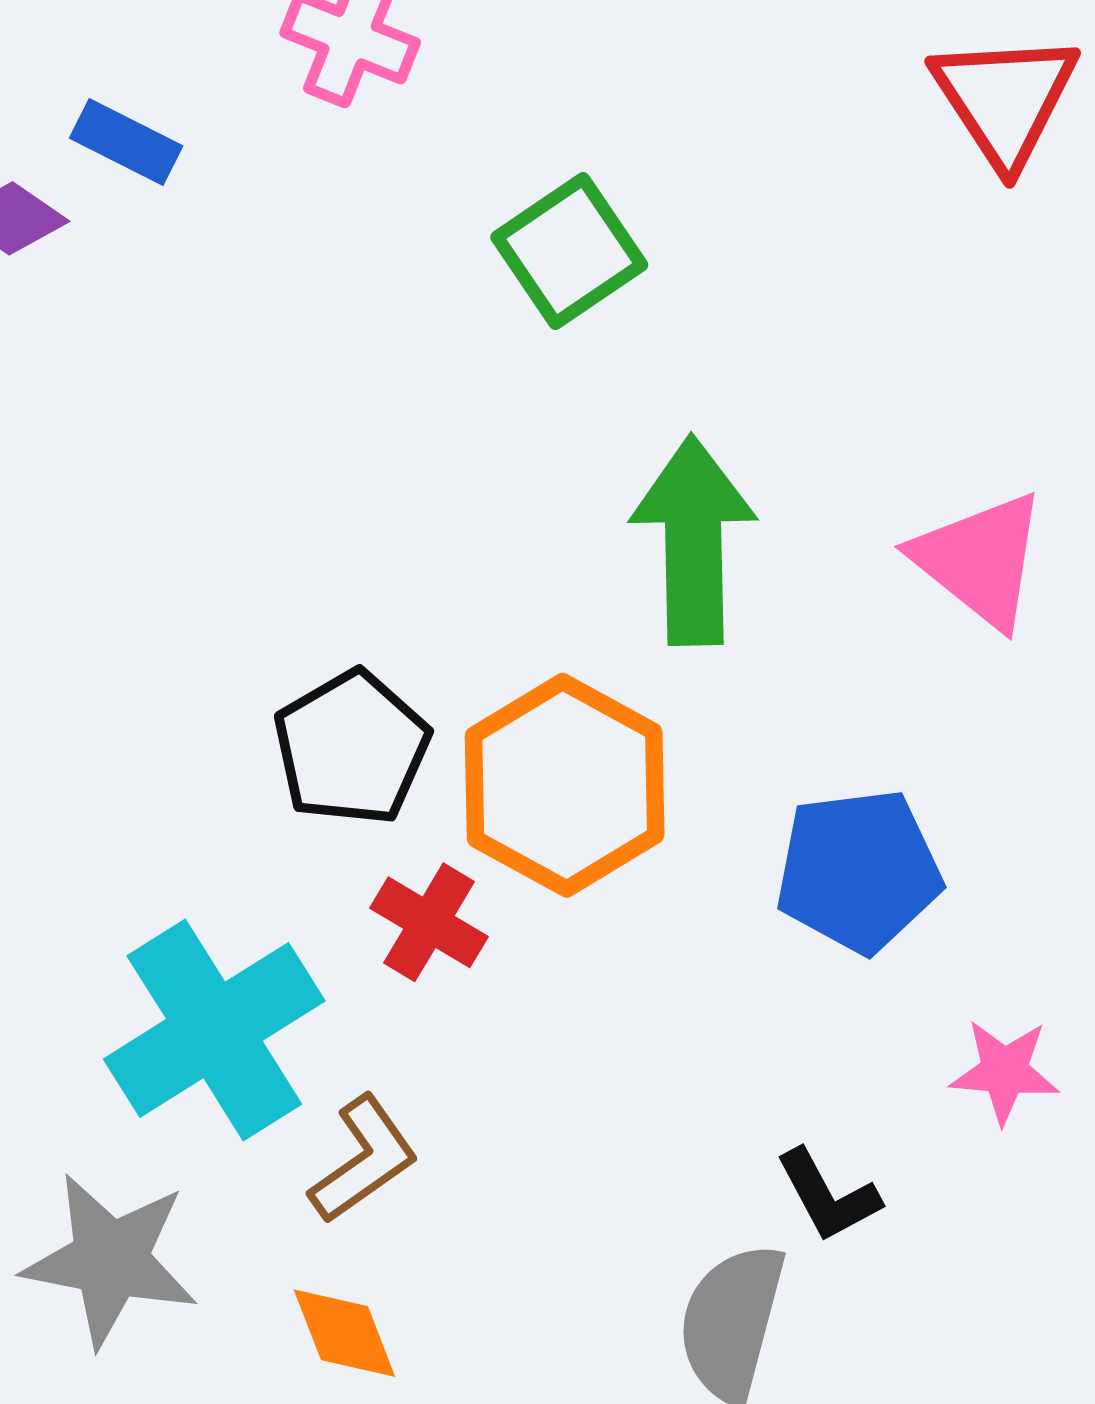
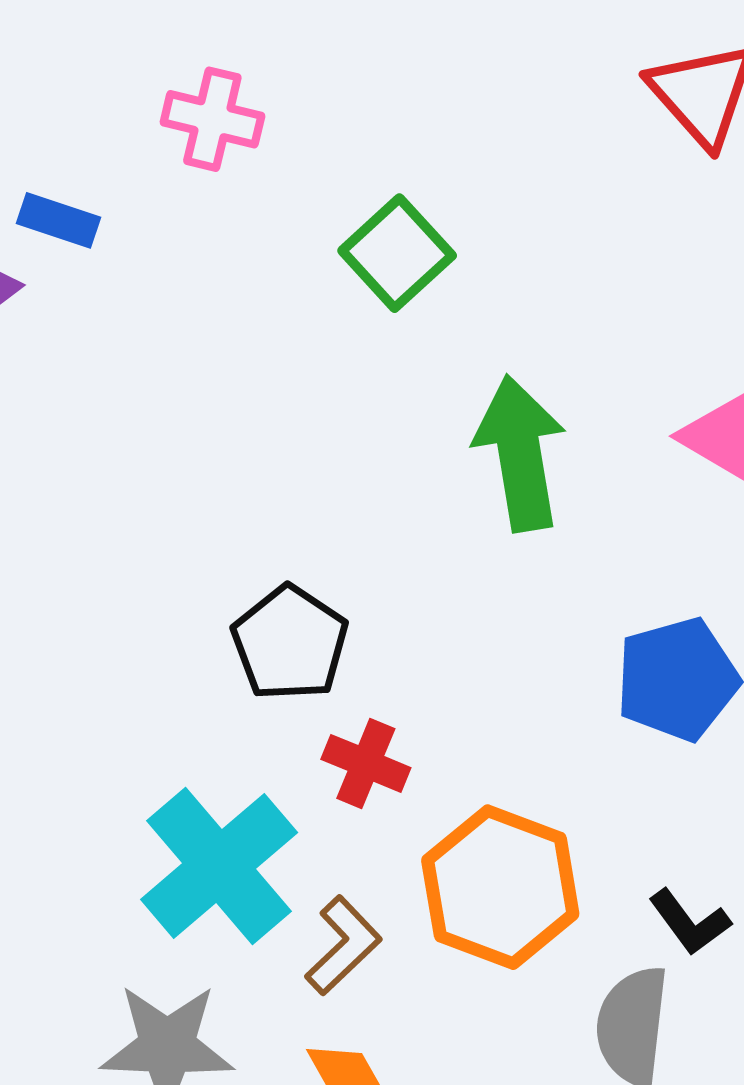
orange hexagon: (565, 785) -> (500, 887), moved

